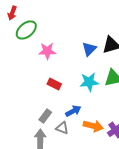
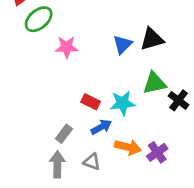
cyan star: (89, 82) -> (123, 103), moved
red rectangle: (54, 84) -> (91, 102), moved
gray triangle: (62, 128) -> (92, 162), moved

